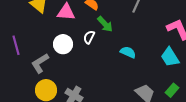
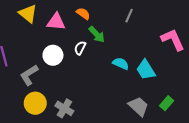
cyan trapezoid: (170, 57) -> (146, 70), moved

